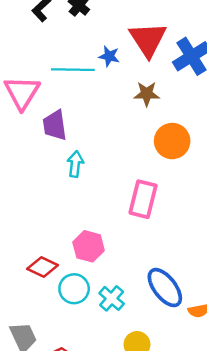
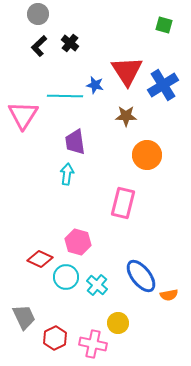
purple trapezoid: (55, 125) -> (75, 142), moved

